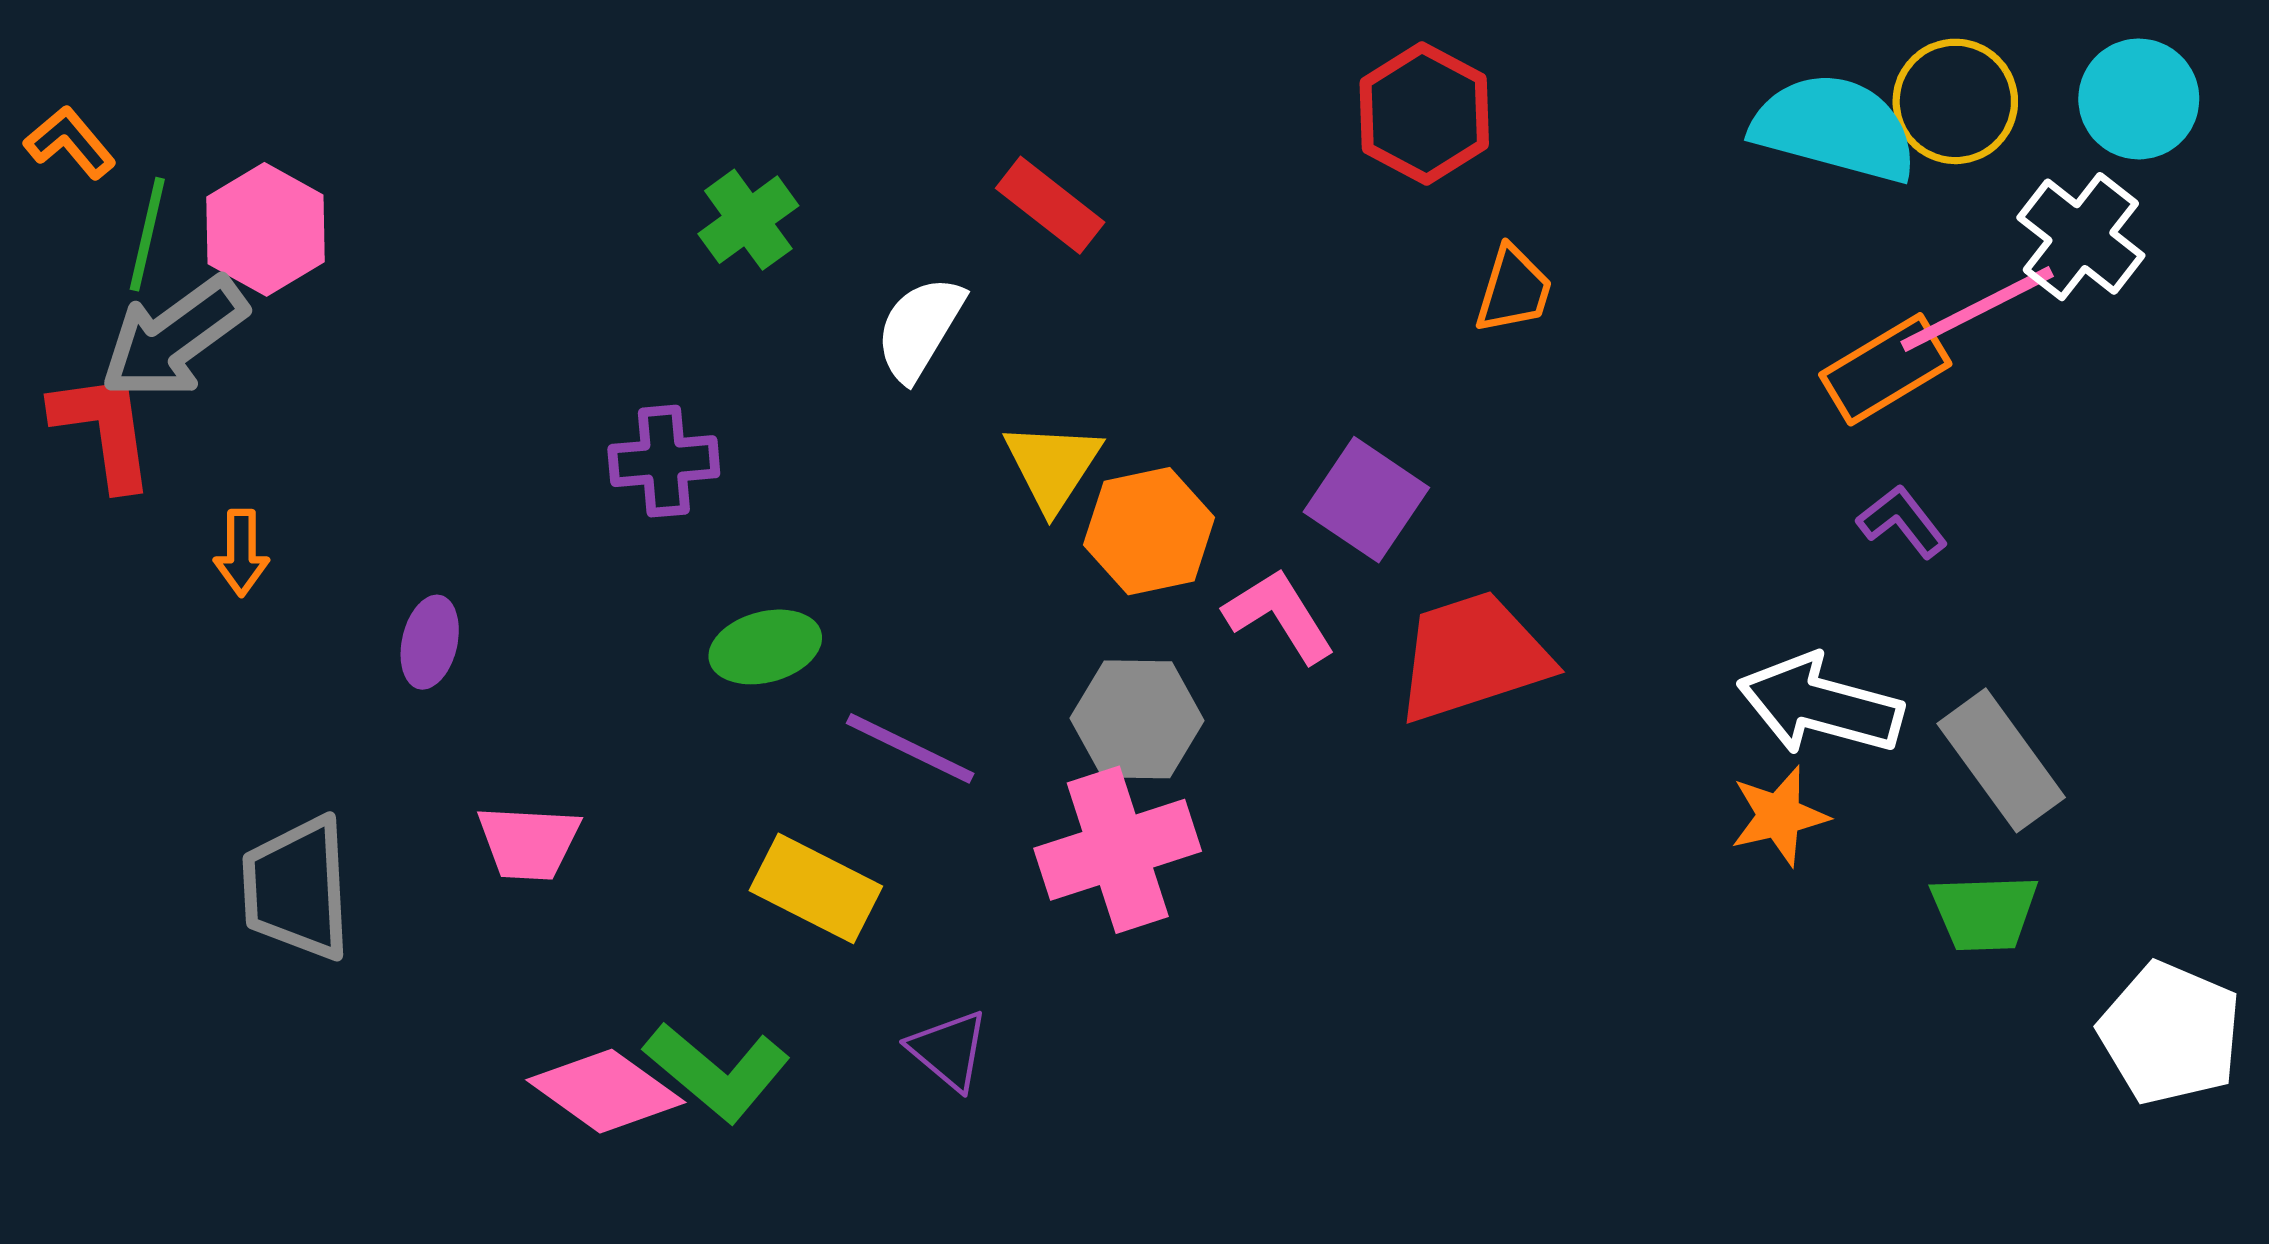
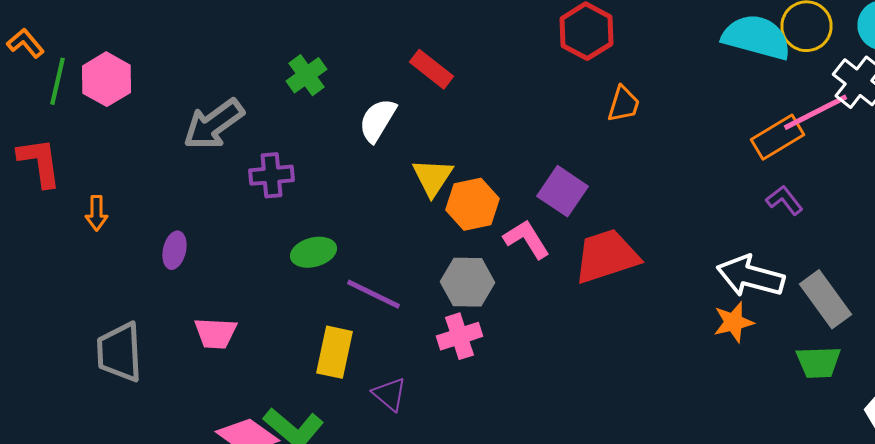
gray arrow: (174, 338) -> (214, 124), moved
pink cross: (1118, 850) -> (460, 336), size x0.7
yellow rectangle: (816, 888) -> (334, 352), turned 75
purple triangle: (949, 1050) -> (390, 394), moved

